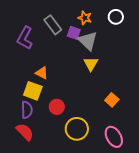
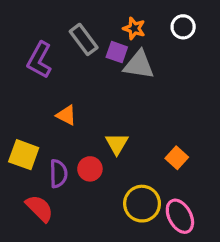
gray triangle: (88, 41) -> (139, 65), turned -35
yellow triangle: (91, 64) -> (117, 144), moved
yellow square: (33, 91) -> (24, 155), moved
purple semicircle: (27, 110) -> (58, 174), moved
yellow circle: (77, 129) -> (142, 204), moved

